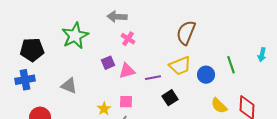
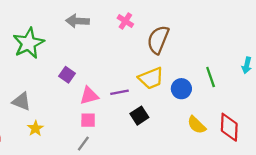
pink cross: (128, 39) -> (125, 21), moved
purple square: (108, 63) -> (67, 75), turned -32
pink triangle: (127, 71) -> (89, 96), moved
yellow star: (104, 109) -> (35, 128), moved

